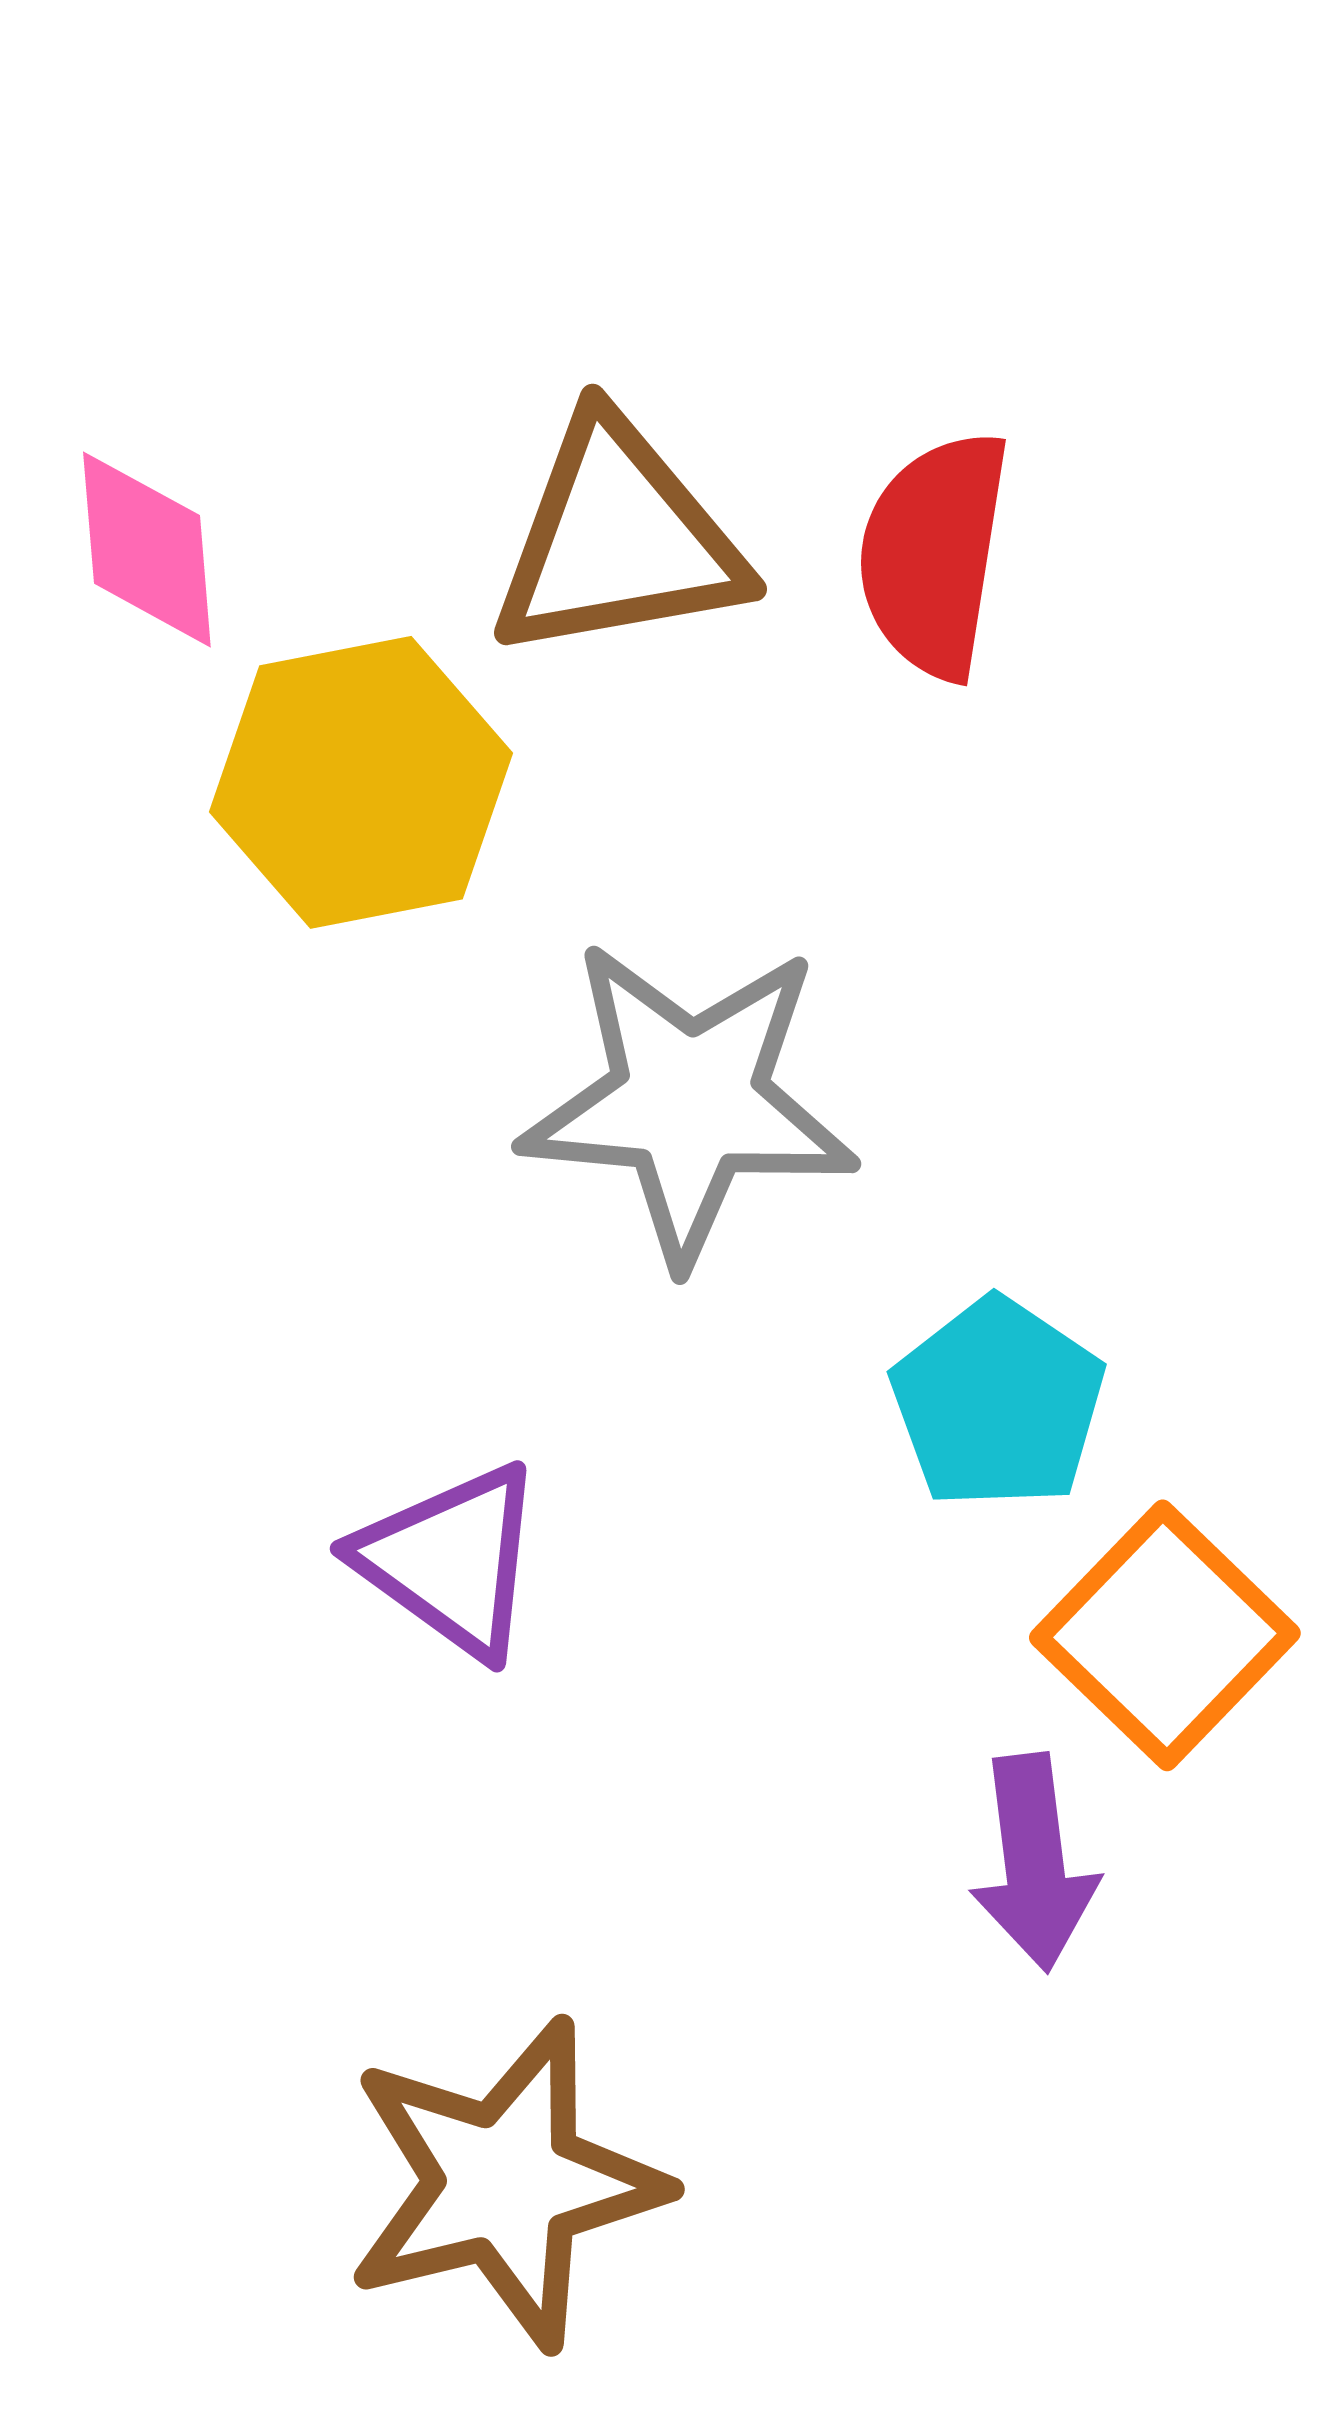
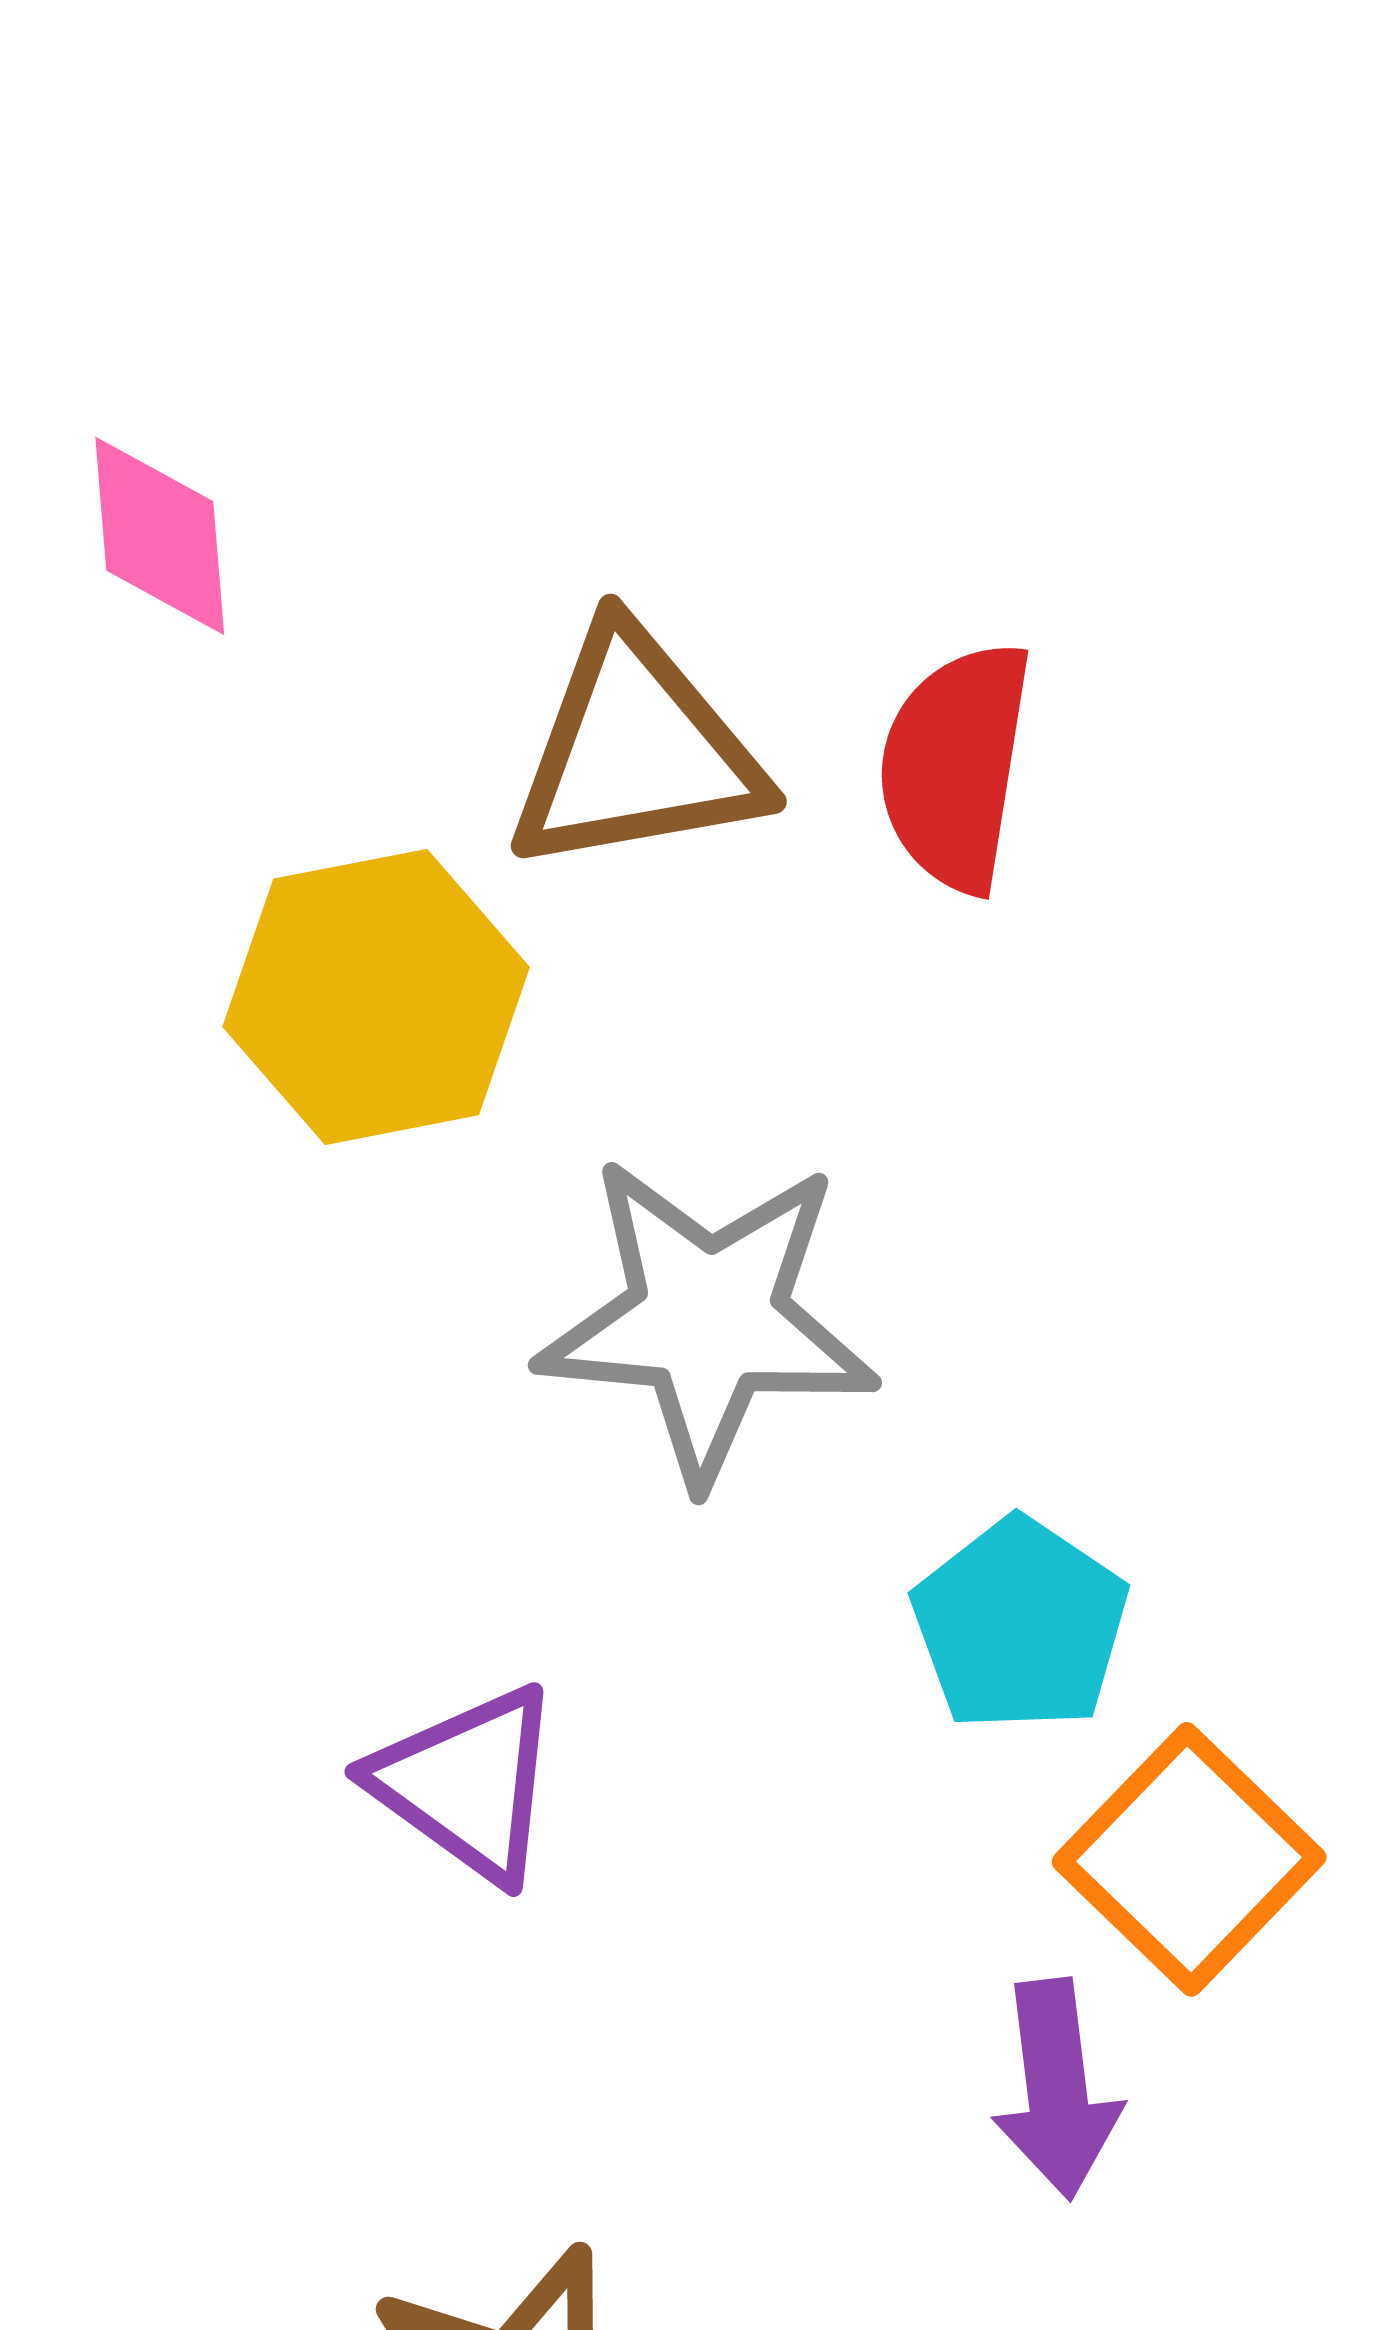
pink diamond: (147, 549) -> (160, 536), moved

